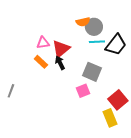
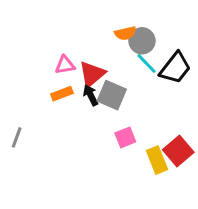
cyan line: (97, 42) -> (146, 63), turned 49
orange rectangle: (41, 62) -> (62, 94), turned -64
gray square: (92, 72) -> (112, 95), moved
yellow rectangle: (110, 118) -> (157, 160), moved

